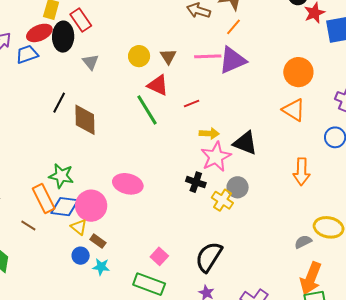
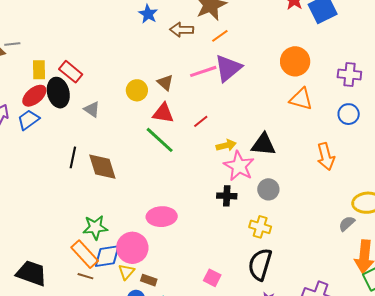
orange line: (233, 27) -> (220, 36), turned 30
yellow cross: (222, 200) -> (260, 227), moved
brown line: (28, 225) -> (85, 276), moved
yellow triangle: (79, 227) -> (126, 272), turned 48

